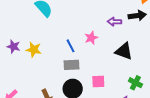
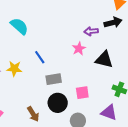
pink star: (91, 38) -> (79, 49), moved
blue line: (71, 46) -> (40, 57), moved

